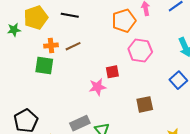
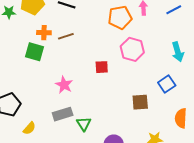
pink star: (98, 87) -> (64, 85), moved, turned 30
brown square: (145, 104) -> (140, 102), moved

